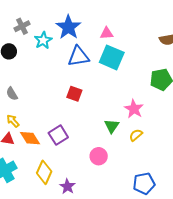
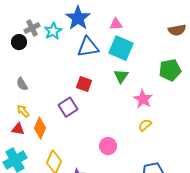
gray cross: (22, 26) -> (32, 28), moved
green triangle: (112, 126) -> (121, 76), moved
purple square: (58, 135) -> (68, 107), moved
orange diamond: (30, 138) -> (40, 128), turned 55

